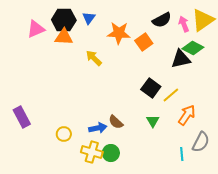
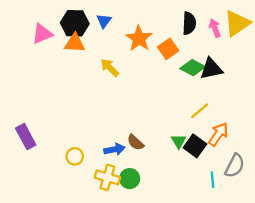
black semicircle: (162, 20) -> (189, 23), turned -60
orange star: (119, 33) -> (139, 38), turned 30
green diamond: (193, 48) -> (193, 68), moved
black square: (151, 88) -> (195, 146), moved

